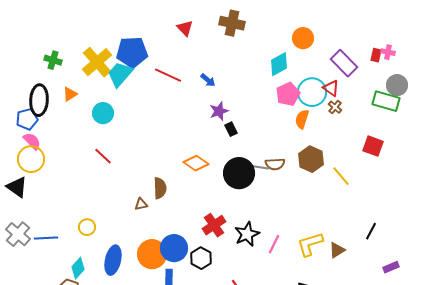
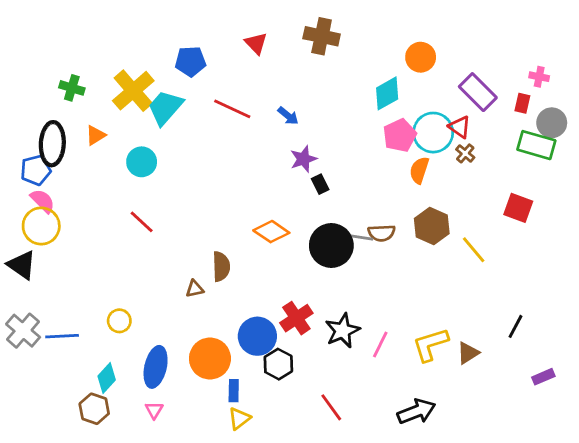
blue pentagon: (132, 52) -> (190, 61), moved, size x0.7
red rectangle: (376, 55) -> (522, 103), moved
blue circle: (174, 248) -> (257, 336), moved

